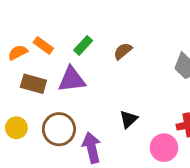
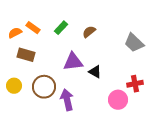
purple triangle: (72, 79) -> (73, 62), moved
black triangle: (129, 119) -> (95, 72), moved, turned -48

